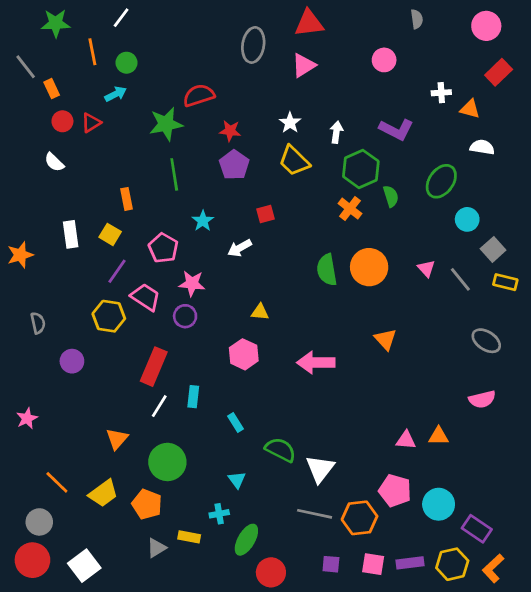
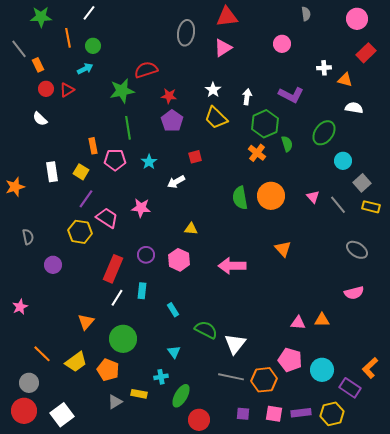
pink pentagon: (163, 248) -> (115, 160), moved, turned -30
purple circle: (185, 316) -> (146, 255), moved
orange L-shape: (493, 568) -> (370, 368), moved

